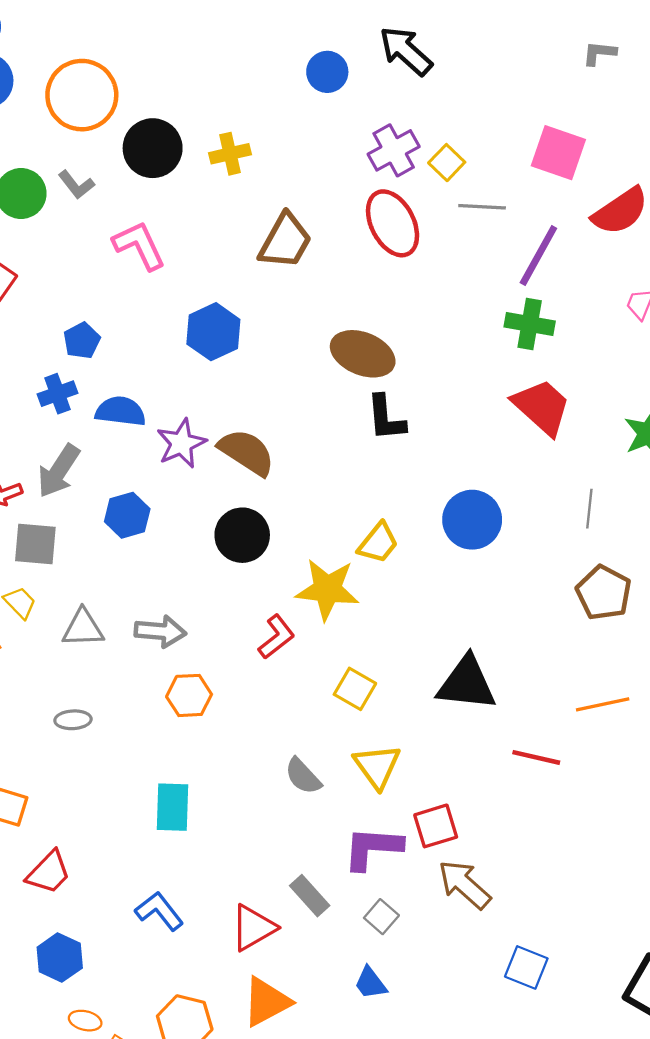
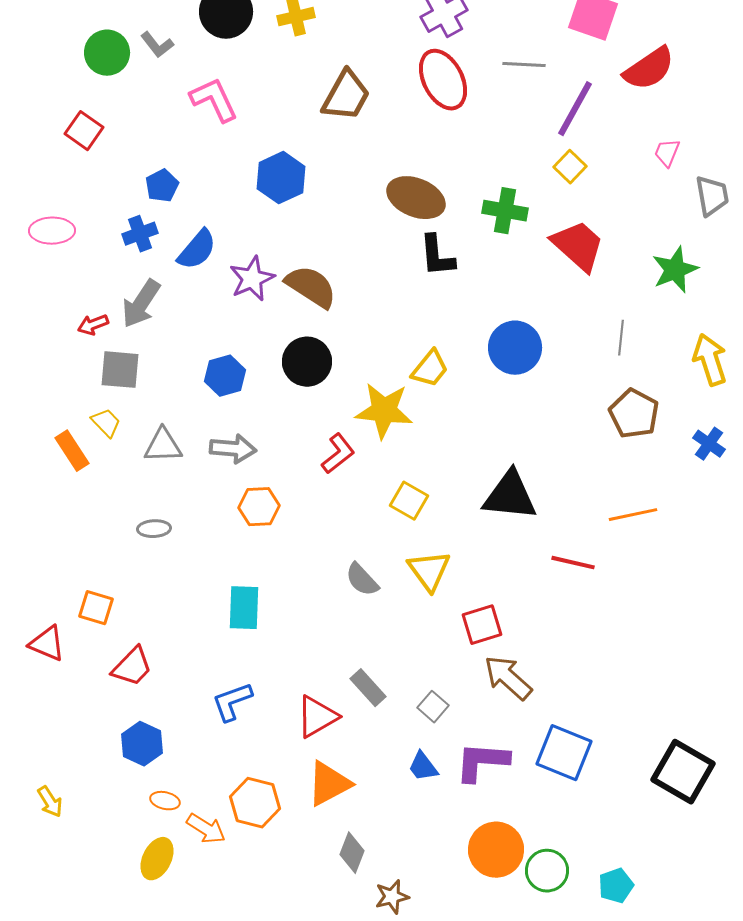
yellow square: (447, 163) -> (570, 167), moved
green cross: (530, 324) -> (505, 211), moved
blue semicircle: (121, 411) -> (197, 250), turned 123
blue hexagon: (127, 515) -> (225, 376), moved
purple L-shape: (373, 848) -> (482, 762), moved
blue L-shape: (159, 911) -> (232, 702), turned -72
blue square: (526, 967) -> (564, 753), size x1.4

